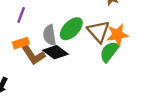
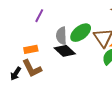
orange rectangle: (21, 43) -> (31, 49), moved
brown L-shape: (33, 55) -> (32, 68), moved

